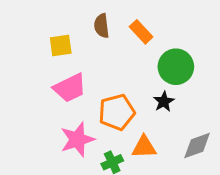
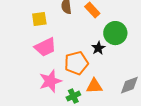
black star: (164, 102) -> (98, 48), moved

